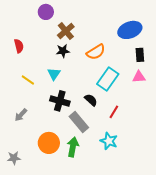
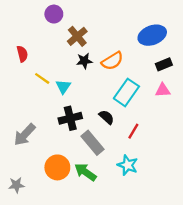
black star: (63, 51) -> (84, 61), moved
black rectangle: (140, 55) -> (164, 64), turned 72
yellow line: (28, 80) -> (42, 78), moved
black cross: (60, 101) -> (70, 118), turned -30
gray arrow: (21, 115) -> (25, 135), size x1.5
green arrow: (73, 147) -> (85, 172), turned -66

